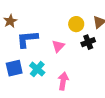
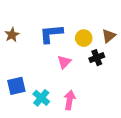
blue L-shape: (27, 39) -> (51, 34), moved
cyan cross: (37, 69) -> (41, 98), moved

